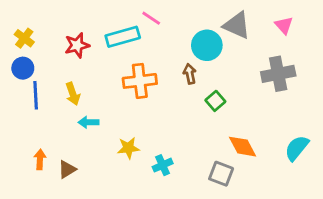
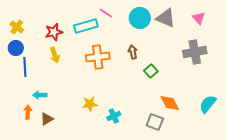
cyan circle: (207, 45) -> (140, 18), moved
yellow arrow: (73, 94) -> (55, 55), moved
cyan arrow: (88, 122) -> (40, 95), moved

